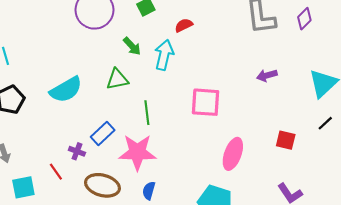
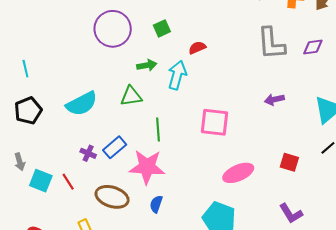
purple diamond: (304, 19) -> (313, 47), turned 35
green arrow: (132, 46) -> (147, 65), turned -60
purple cross: (77, 151) -> (88, 153), moved
pink ellipse: (233, 154) -> (238, 173), turned 44
cyan square: (23, 187) -> (41, 181), moved, turned 30

